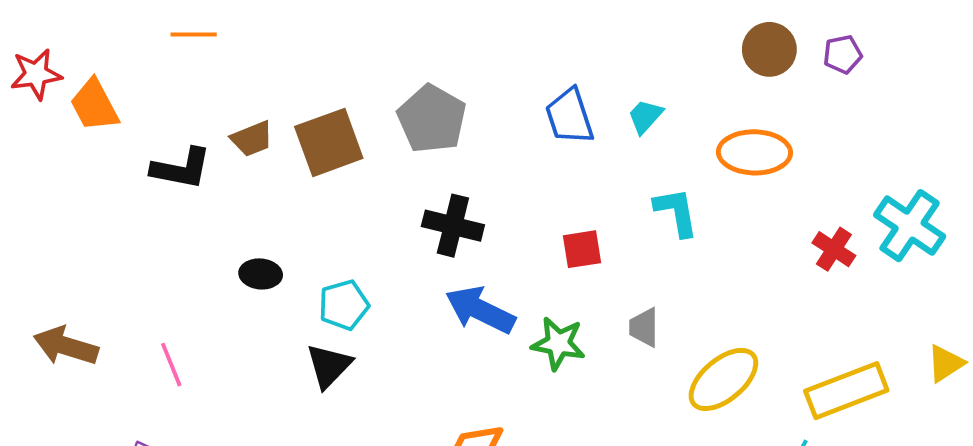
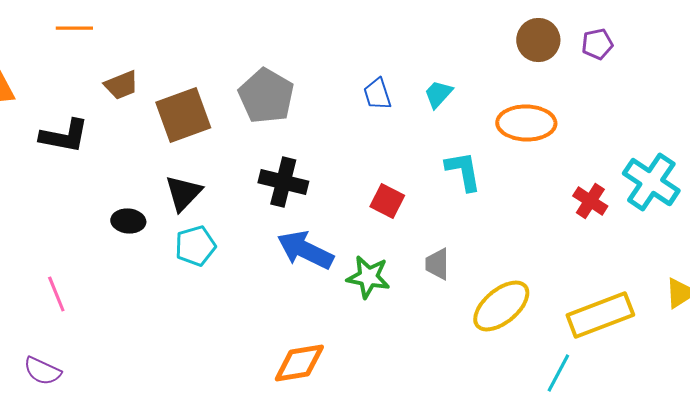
blue trapezoid: (570, 116) -> (377, 94), size x0.7
brown trapezoid: (252, 139) -> (121, 85), moved
red square: (582, 249) -> (387, 201), turned 36
black triangle: (329, 366) -> (183, 193), moved

